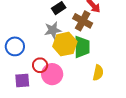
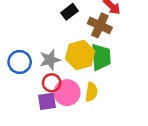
gray star: (53, 30) -> (50, 60), moved
yellow semicircle: (98, 73) -> (91, 92), moved
purple square: (22, 80) -> (47, 101), moved

